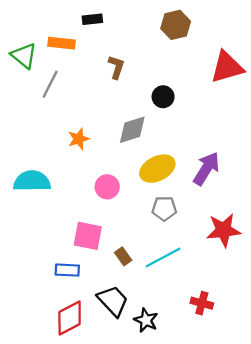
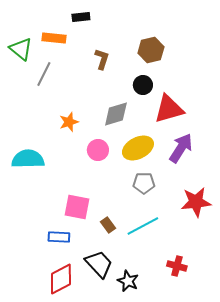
brown hexagon: (176, 25) -> (151, 50), moved
red triangle: (227, 67) -> (169, 109), moved
pink circle: (107, 187) -> (98, 150), moved

